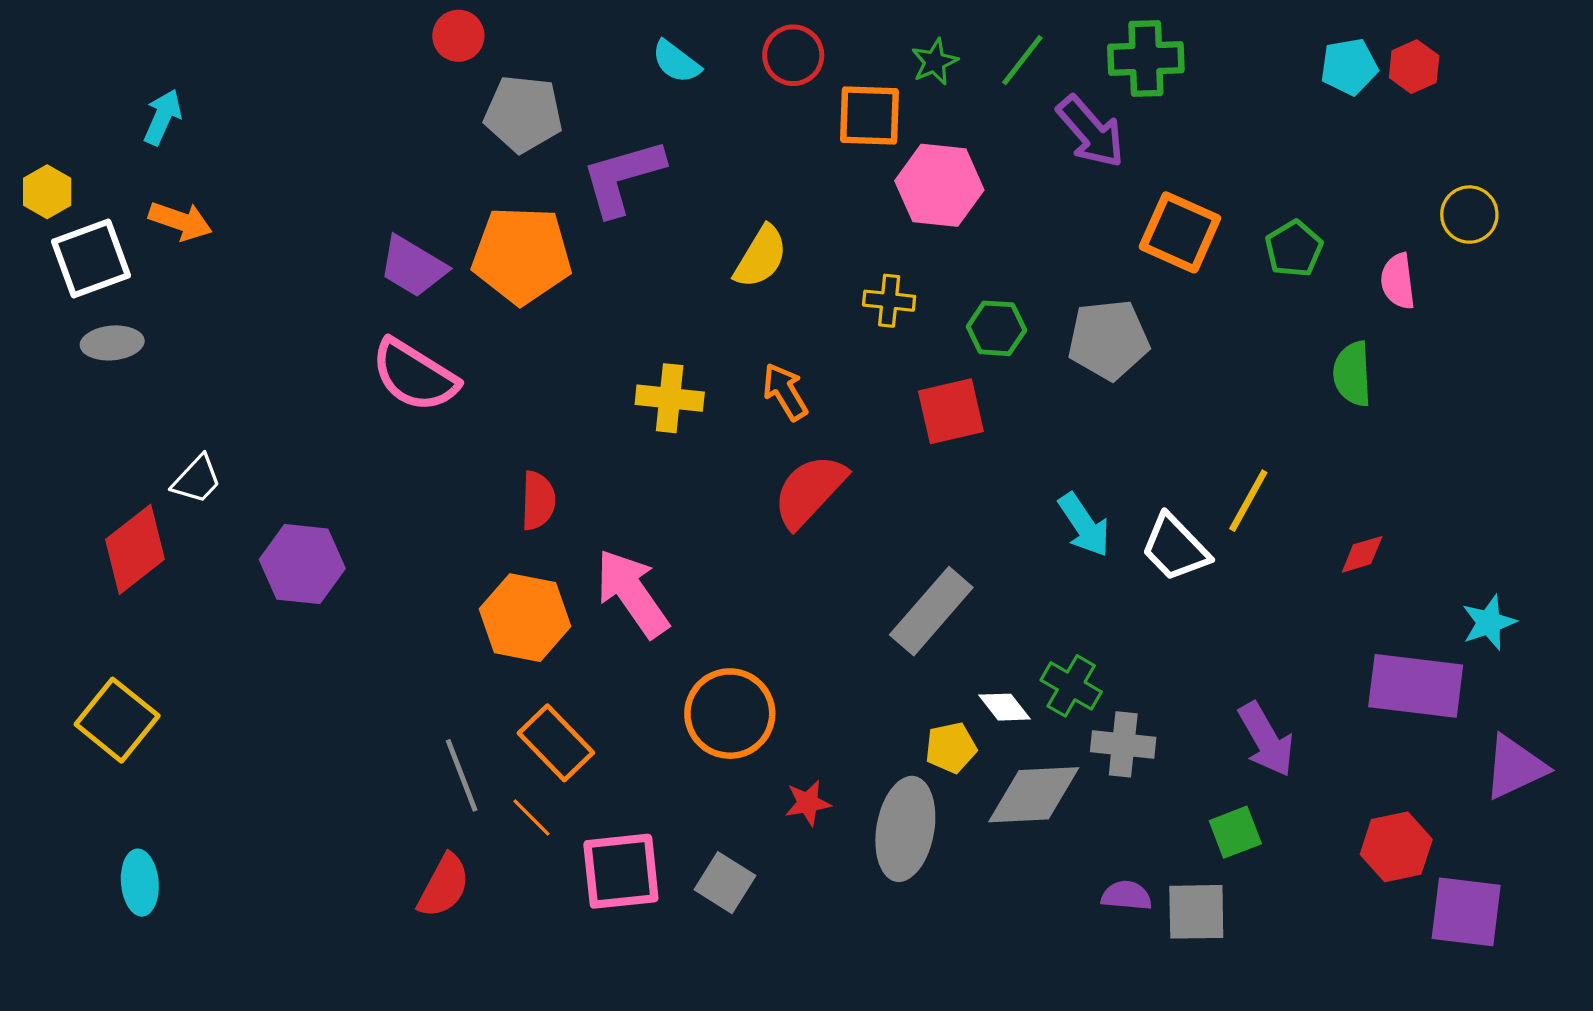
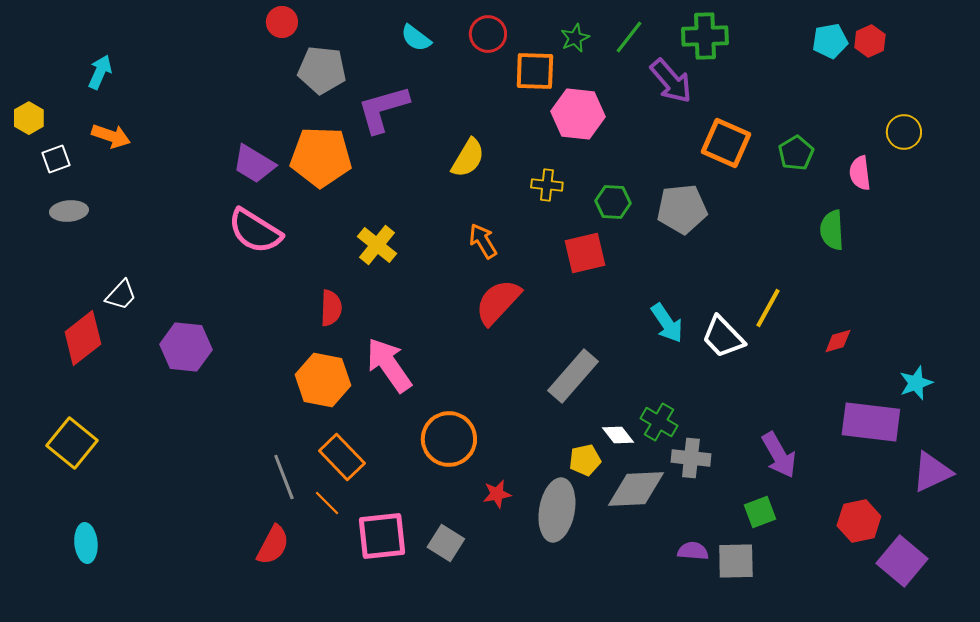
white square: (91, 258) -> (56, 159), size x0.6
yellow cross: (670, 398) -> (377, 245), moved, turned 33
purple square: (1466, 912) -> (902, 561), turned 33

